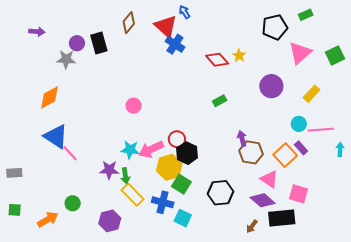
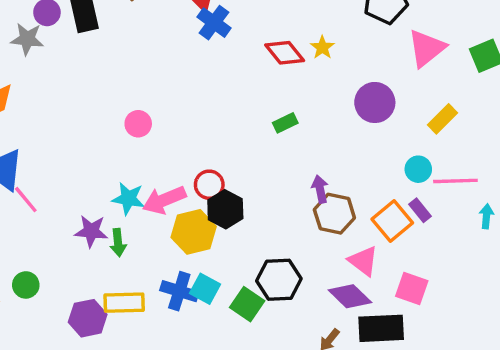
green square: (181, 184) -> (247, 304), moved
yellow rectangle: (133, 195) -> (124, 303), moved, turned -50
cyan square: (183, 218) -> (205, 289), moved

